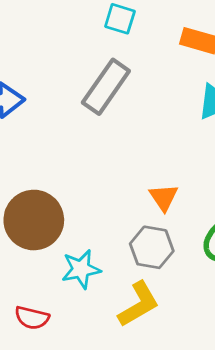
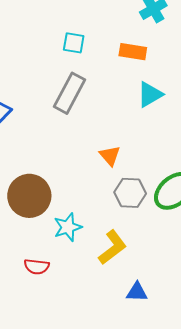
orange triangle: (164, 197) -> (110, 156), moved
gray hexagon: (152, 247) -> (130, 193), moved

